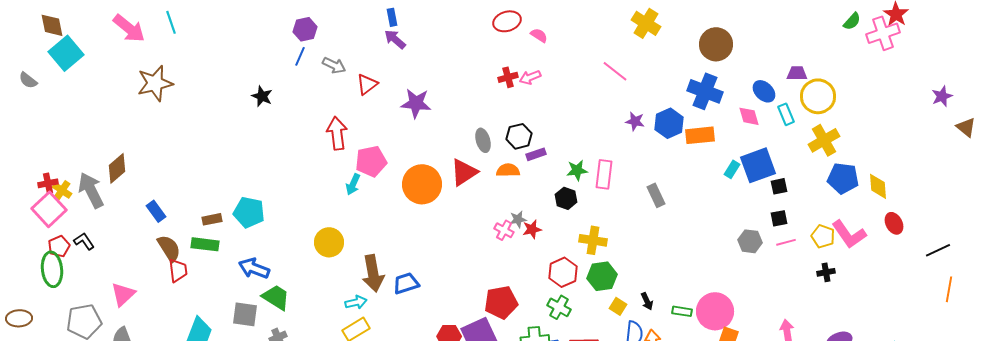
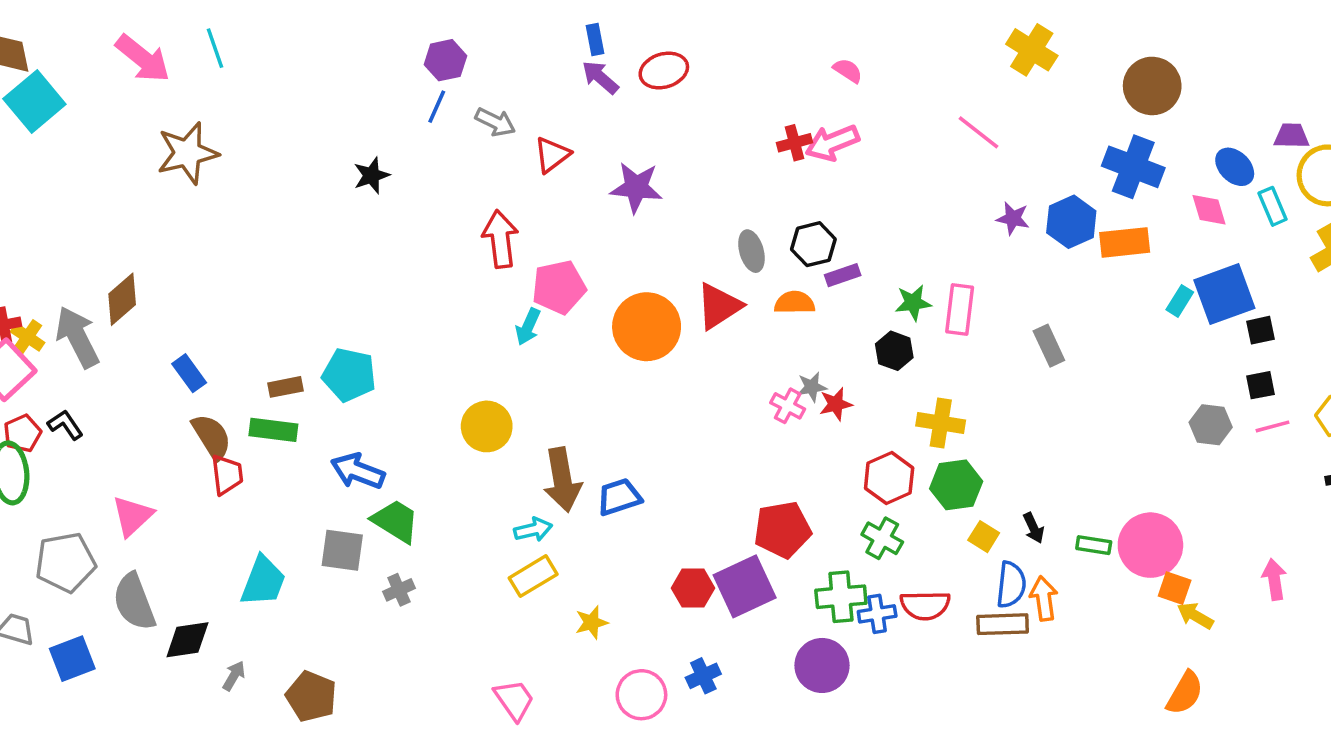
red ellipse: (507, 21) -> (664, 71), moved
pink arrow: (530, 77) -> (832, 143), size x1.4
black star: (262, 96) -> (371, 175), turned 30

